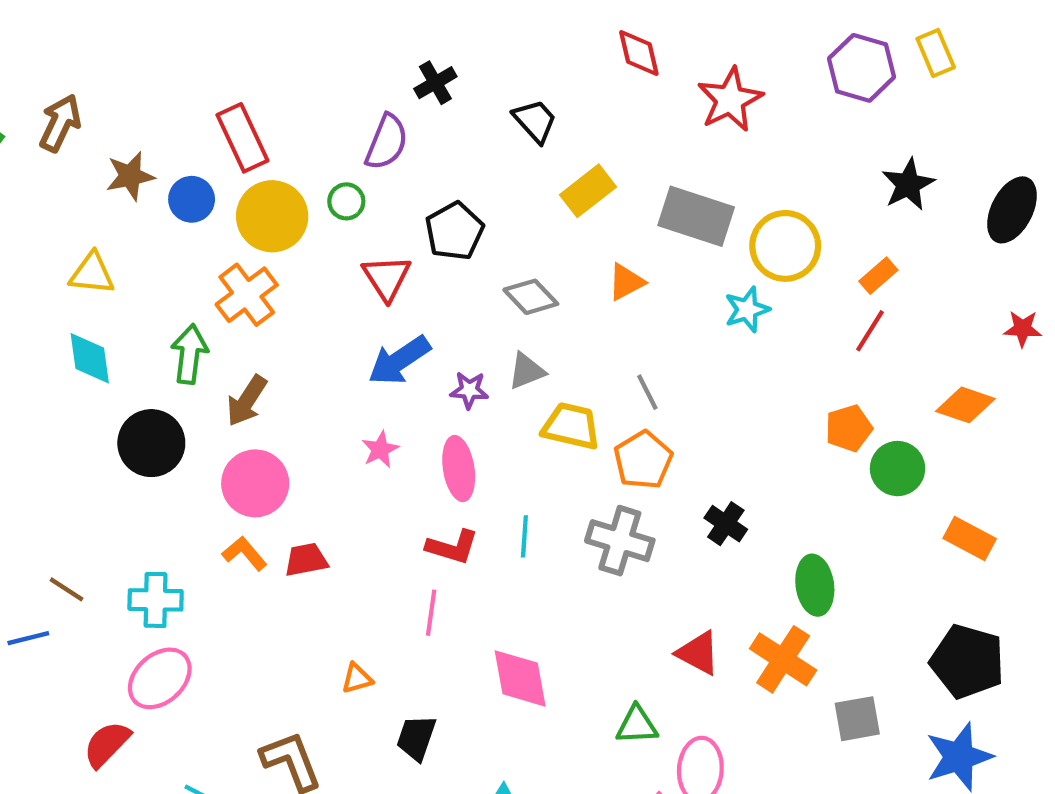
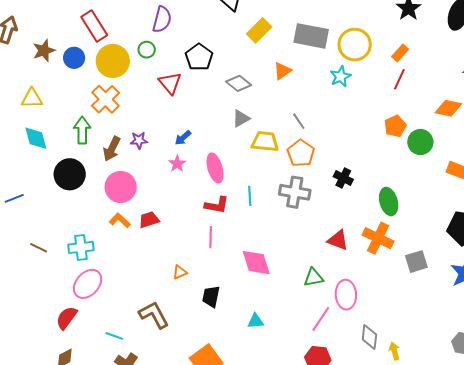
blue arrow: (399, 360) -> (183, 138), moved, size x0.6
purple star: (469, 390) -> (139, 140), moved
blue line: (28, 638) -> (14, 198), moved

